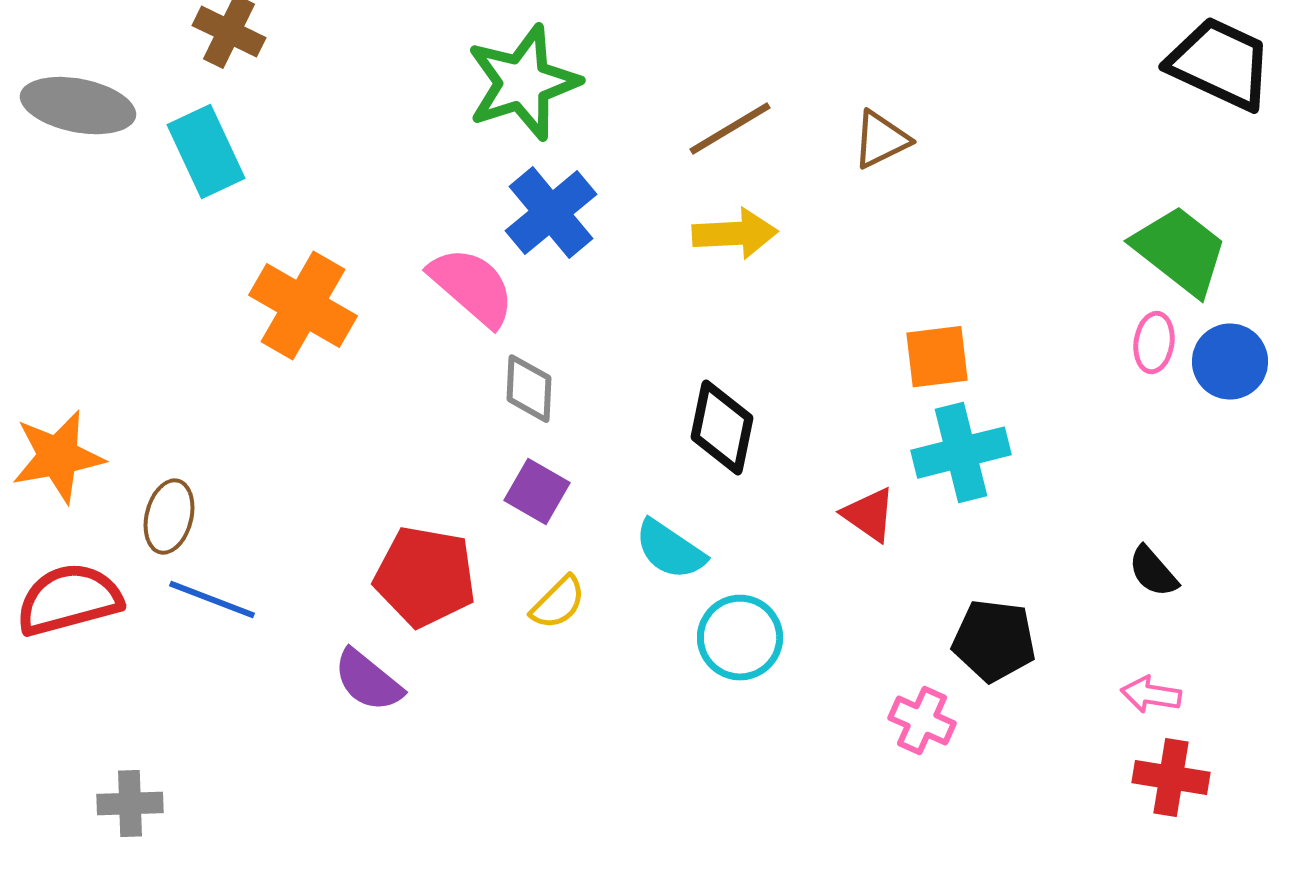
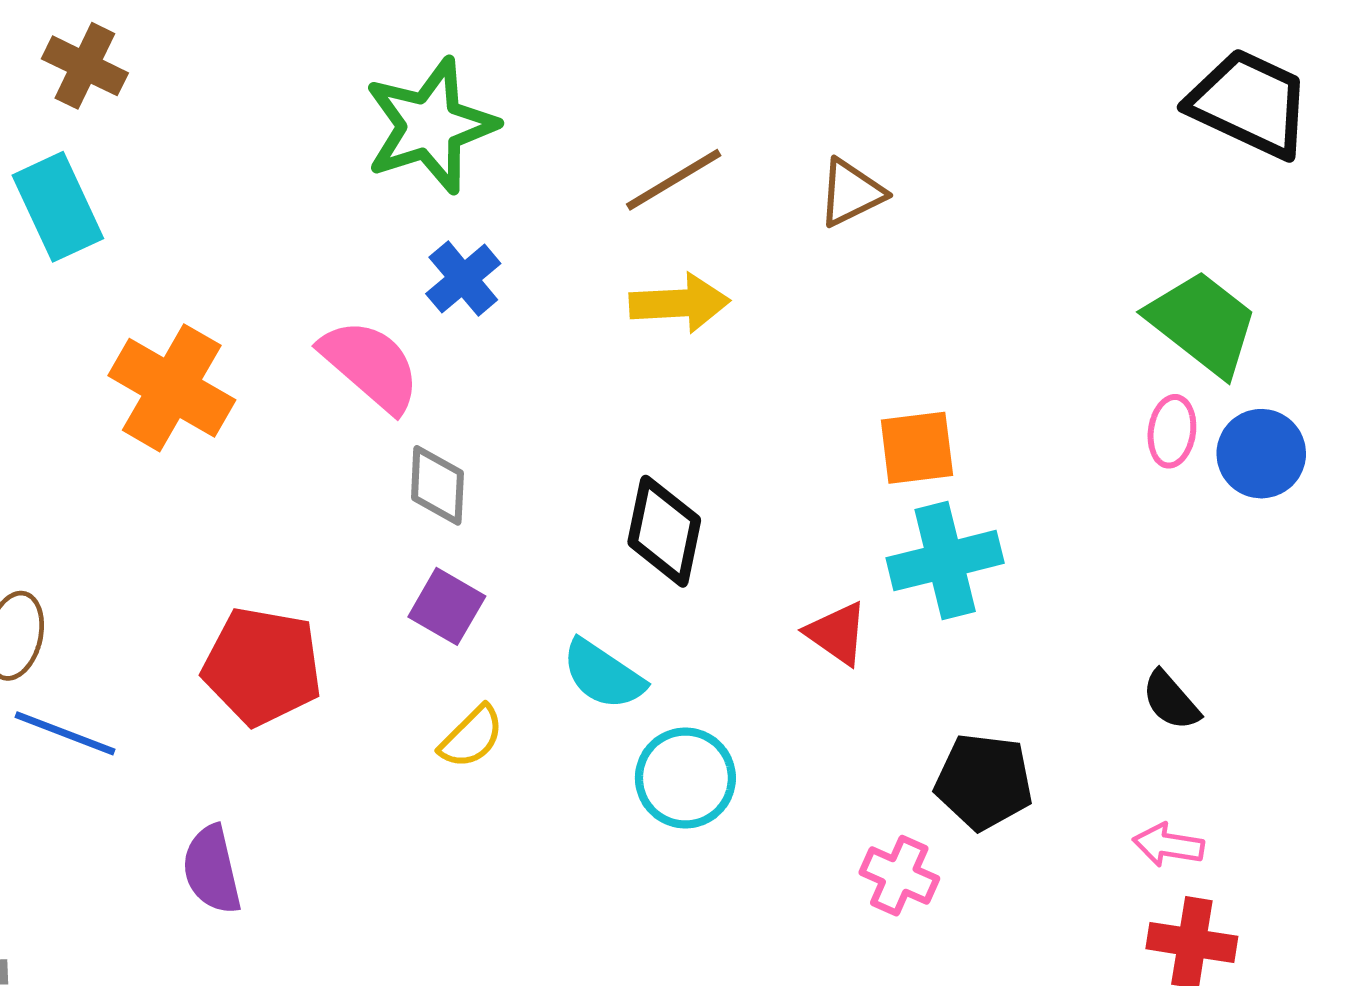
blue cross: (551, 213) -> (463, 279), size x0.7
red pentagon: (425, 577) -> (262, 666), moved
purple semicircle: (368, 681) -> (212, 870), moved, turned 38

